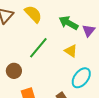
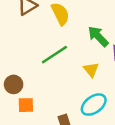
brown circle: (14, 71) -> (14, 84), moved

